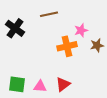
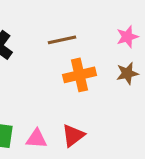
brown line: (49, 14) -> (62, 40), moved
pink star: (81, 30) -> (127, 37), moved

